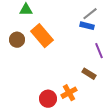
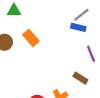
orange rectangle: (42, 36) -> (31, 38), size x0.7

